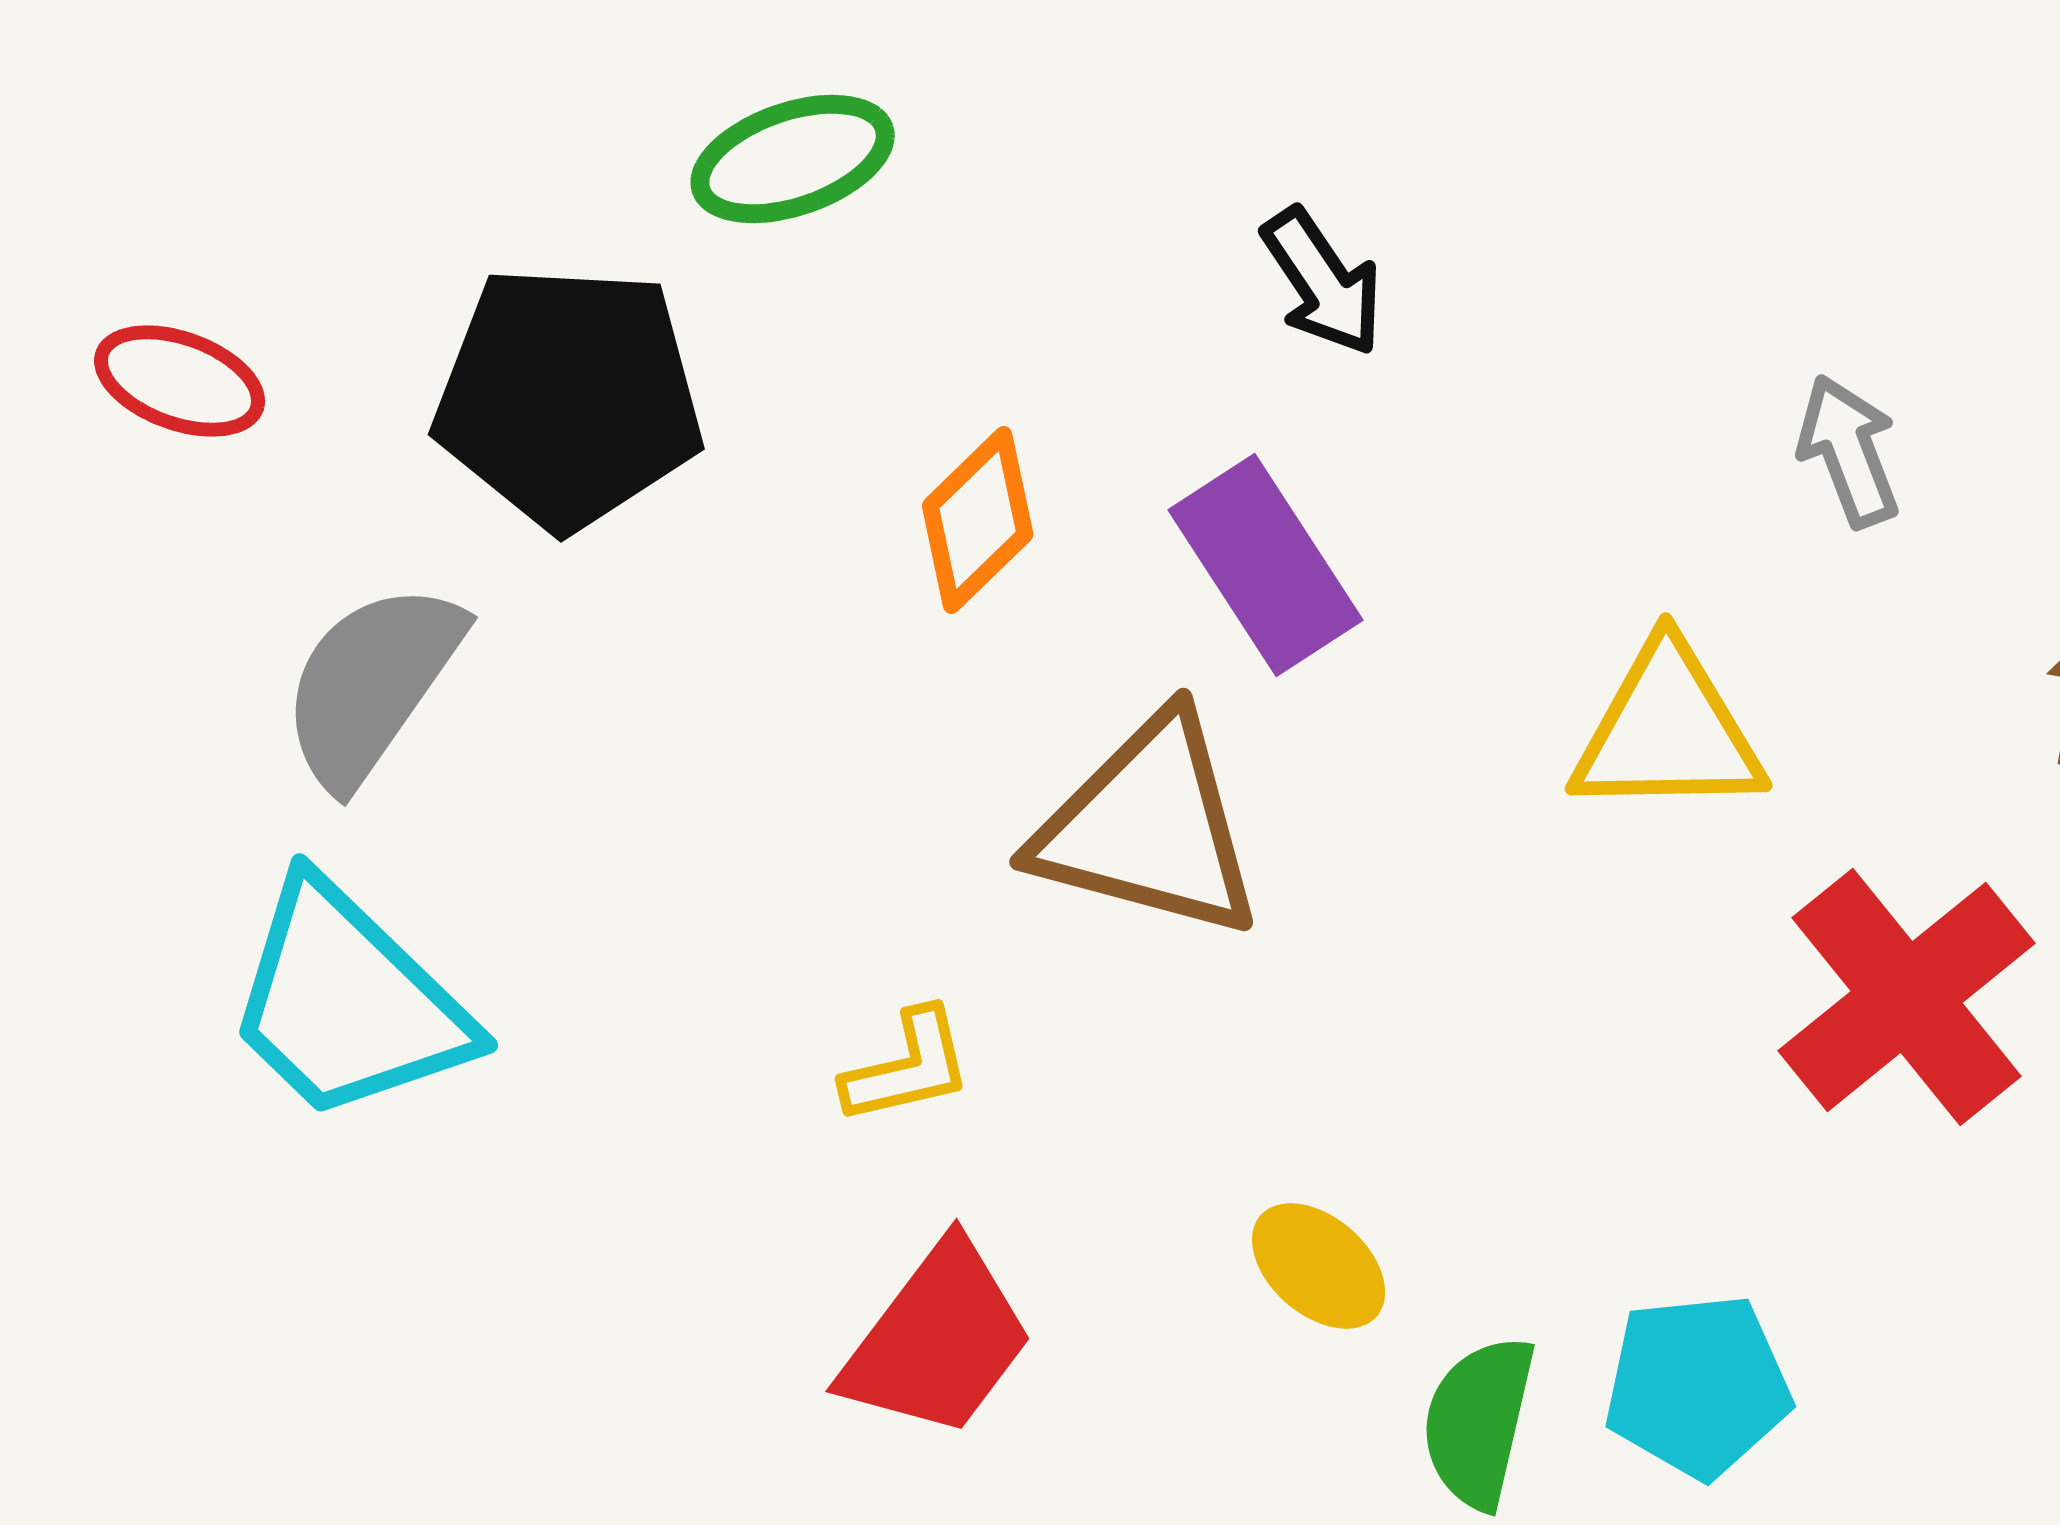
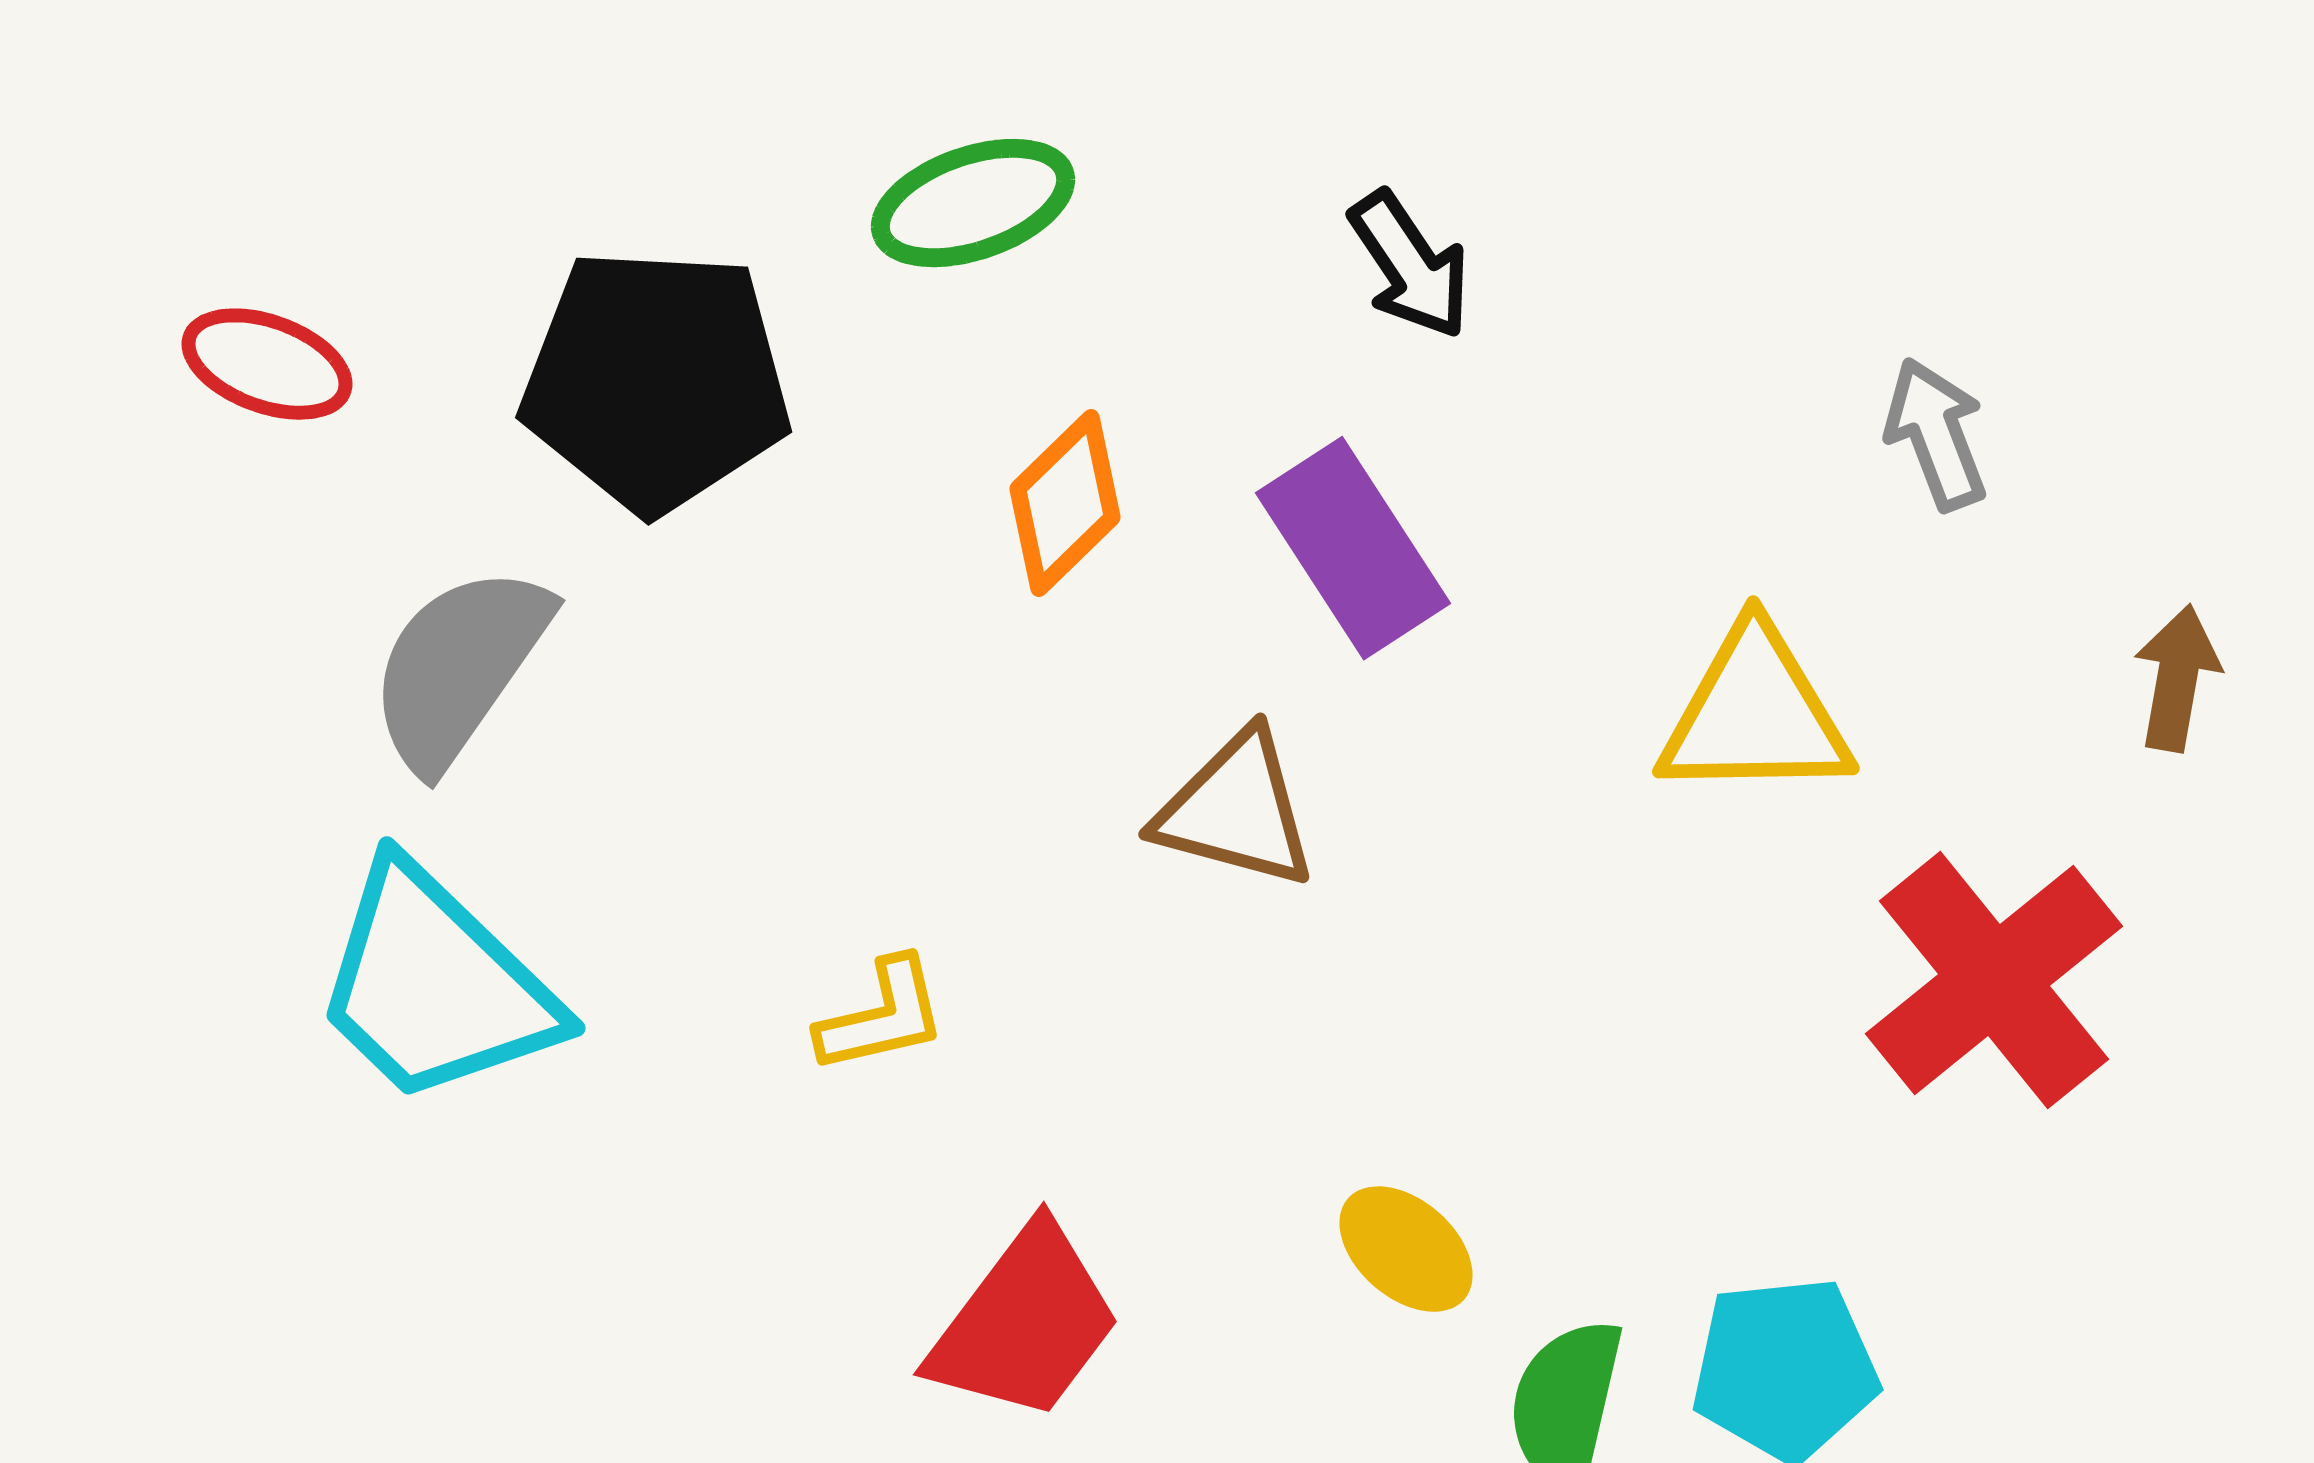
green ellipse: (793, 159) -> (973, 203), moved
brown triangle: (1149, 827) -> (1236, 810), size x0.7
yellow L-shape: (908, 1067) -> (882, 1016), moved

